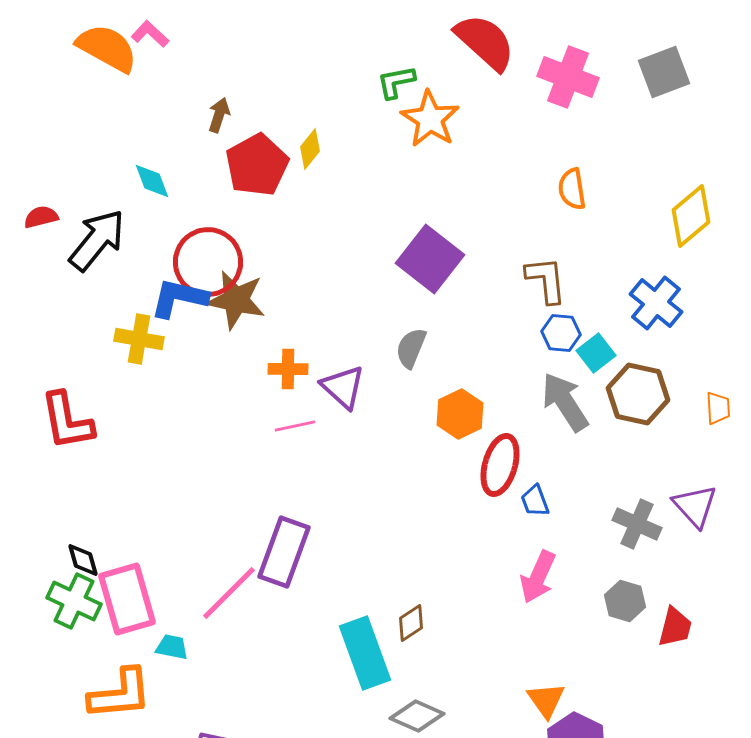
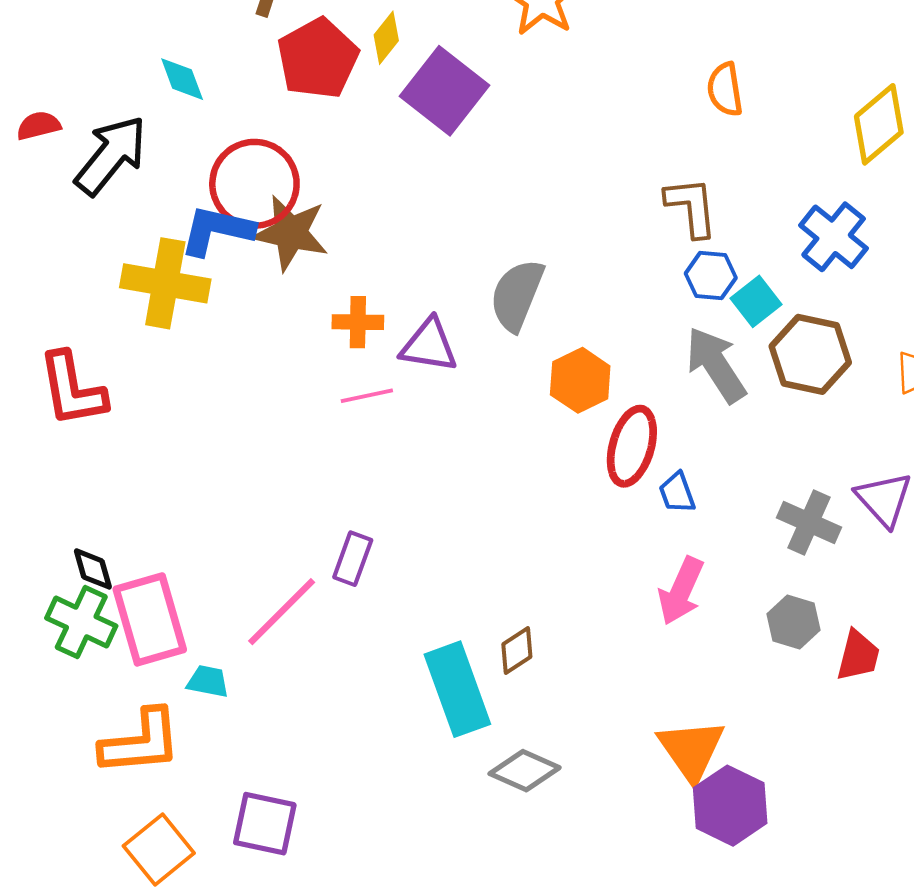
purple square: (430, 259) -> (444, 91), moved
yellow cross: (139, 339) -> (165, 283), size x1.4
gray semicircle: (411, 348) -> (517, 295), size x1.4
purple triangle: (343, 387) -> (429, 345), turned -33
purple rectangle: (284, 552) -> (353, 559), size x0.6
orange triangle: (546, 700) -> (691, 750), size x1.4

